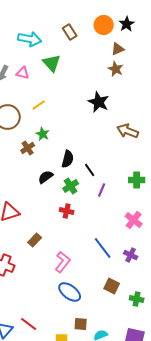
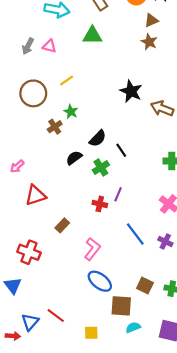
green triangle: (52, 63) -> (92, 35), moved, turned -48
black star: (99, 102) -> (131, 91), moved
black semicircle: (68, 159) -> (98, 138), turned 30
purple line: (102, 190) -> (118, 194), moved
red cross: (67, 211) -> (100, 204), moved
brown square: (112, 286) -> (145, 286), moved
brown square: (81, 324) -> (121, 306), moved, size x1.5

